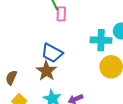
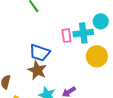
pink rectangle: (61, 14) -> (66, 36), moved

